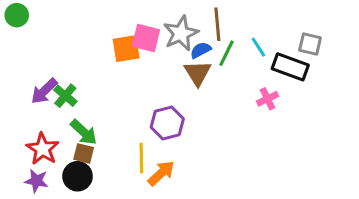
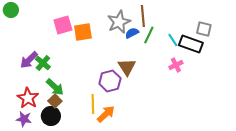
pink square: (146, 38) -> (63, 25), moved, turned -30
cyan line: (258, 47) -> (173, 40), moved
brown triangle: (198, 73) -> (127, 67), moved
brown square: (84, 153) -> (55, 101), turned 32

